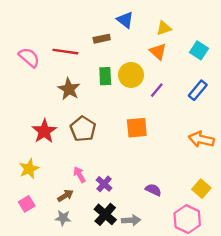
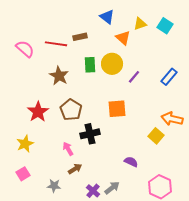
brown rectangle: (102, 39) -> (80, 37), moved
cyan square: (199, 50) -> (165, 26), moved
orange triangle: (158, 52) -> (123, 38), moved
purple cross: (104, 184) -> (93, 191), moved
yellow square: (201, 189) -> (156, 136), moved
brown arrow: (65, 196) -> (75, 169), moved
black cross: (105, 214) -> (90, 134), moved, turned 36
gray arrow: (131, 220) -> (112, 188), turned -35

